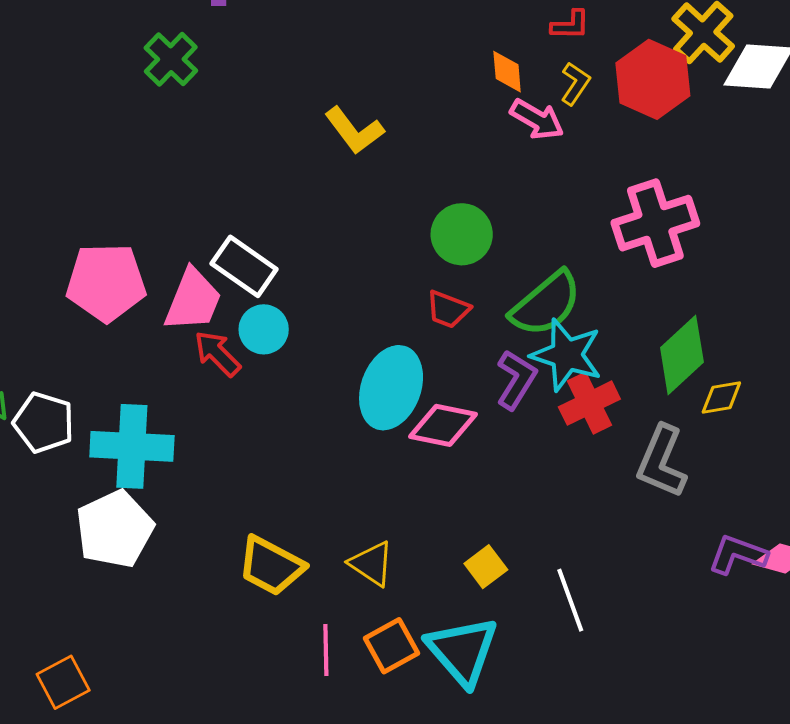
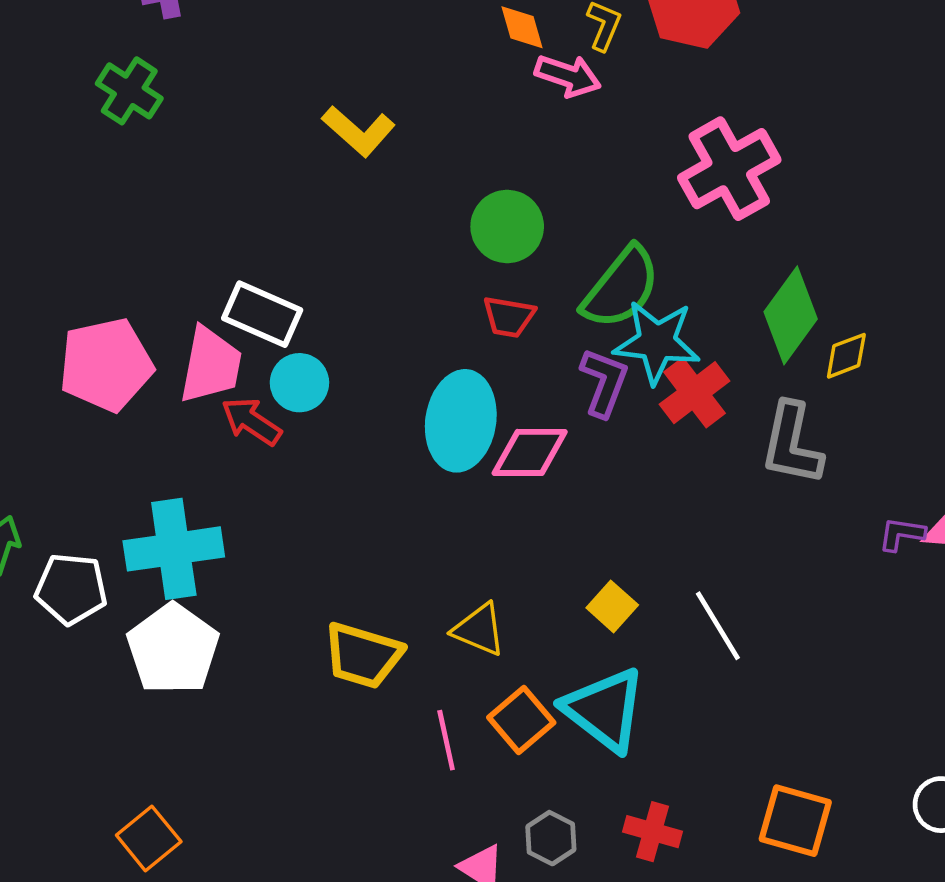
white pentagon: (44, 423) -> (71, 589), moved
purple L-shape: (738, 555) -> (902, 534), size x0.7

